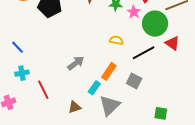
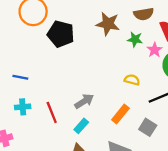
blue line: (17, 47) -> (20, 77), turned -40
cyan rectangle: (94, 88) -> (81, 126), moved
red line: (43, 90) -> (52, 112), moved

